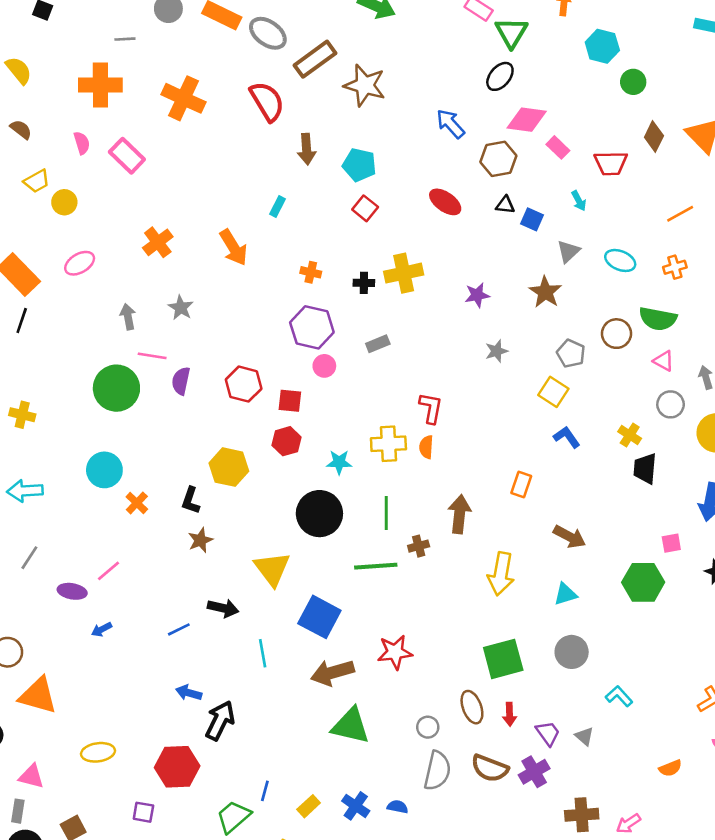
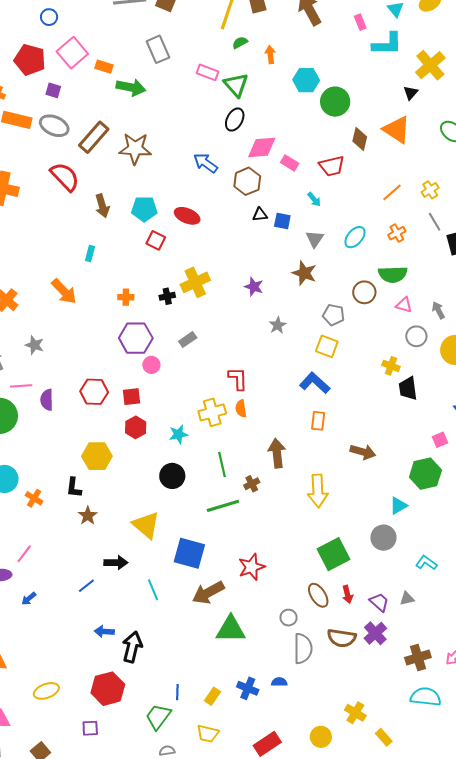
green circle: (633, 82) -> (335, 102), size x1.5
red ellipse: (445, 202) -> (187, 216), moved
cyan ellipse: (620, 260) -> (355, 237), turned -60
purple star: (477, 295) -> (254, 287), turned -30
blue L-shape: (567, 437) -> (315, 383), moved, size x1.4
black circle: (319, 514) -> (172, 476), size x0.7
cyan triangle: (565, 594) -> (398, 506), moved
gray triangle: (584, 736) -> (407, 599), turned -42

